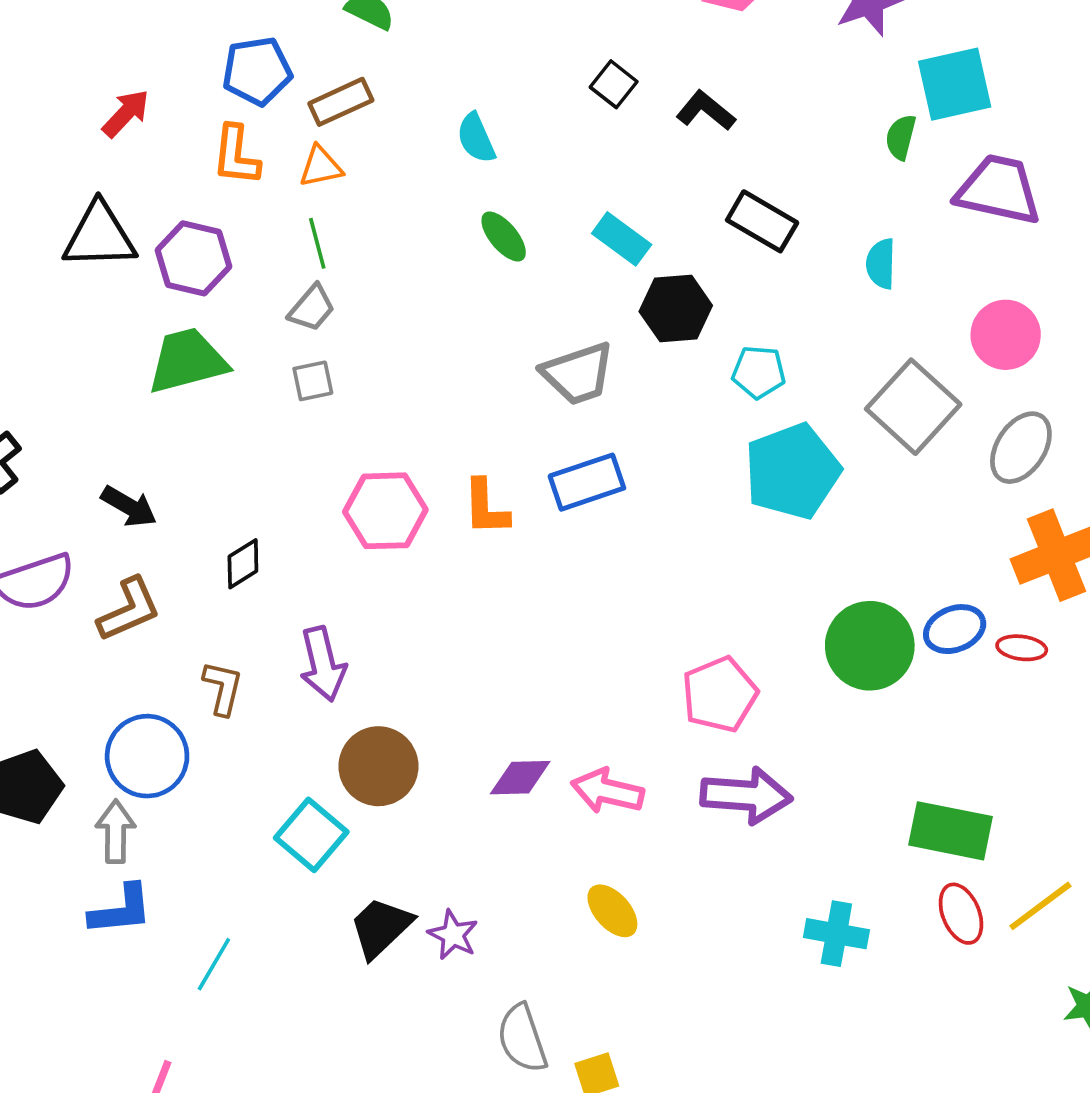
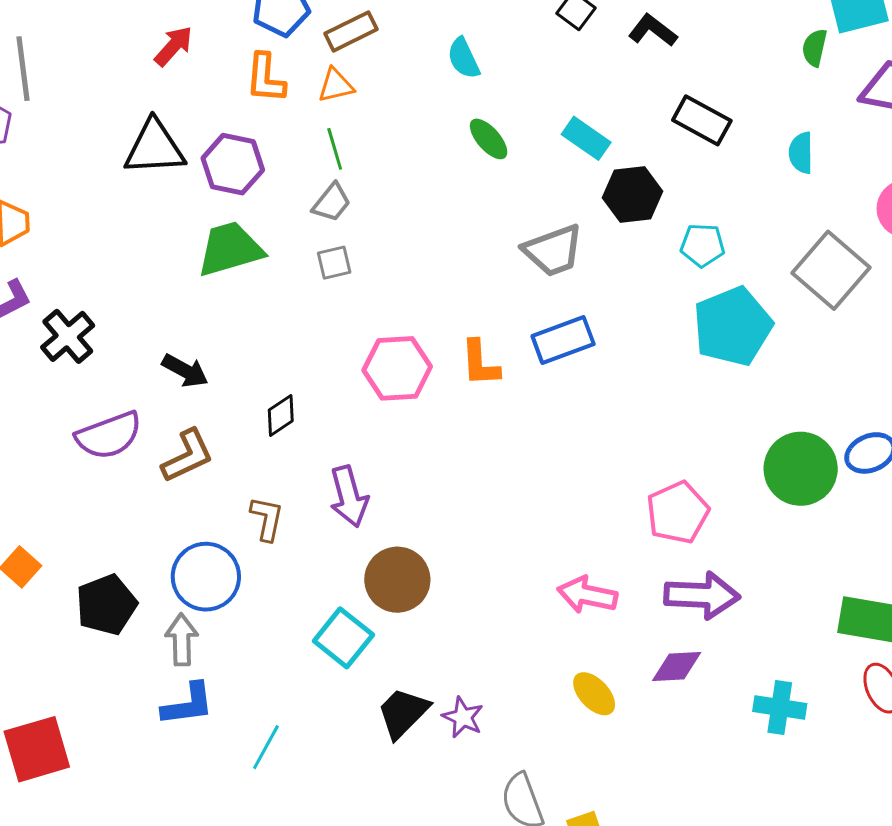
purple diamond: (520, 778) -> (677, 667), moved

